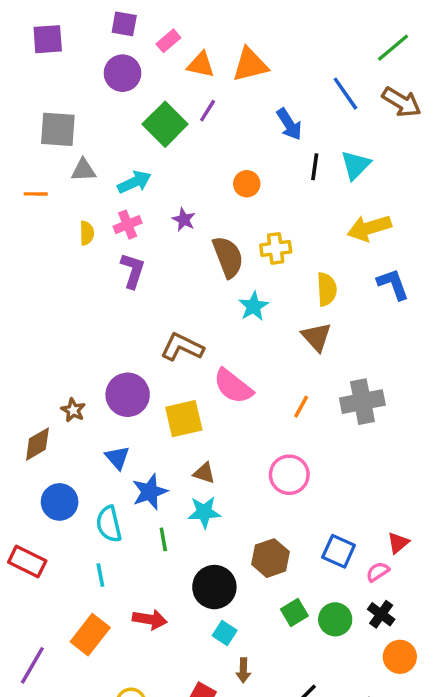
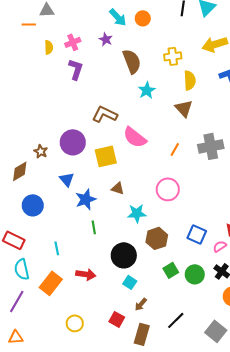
cyan arrow: (134, 182) -> (118, 17), moved, turned 72
orange line: (36, 194) -> (29, 24), moved
yellow cross: (276, 248) -> (173, 56), moved
cyan star: (204, 512) -> (137, 213), moved
cyan semicircle: (109, 524) -> (22, 269), moved
brown arrow: (243, 670) -> (141, 304), turned 40

